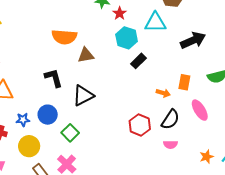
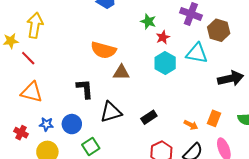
black rectangle: (138, 61) -> (149, 117), moved

